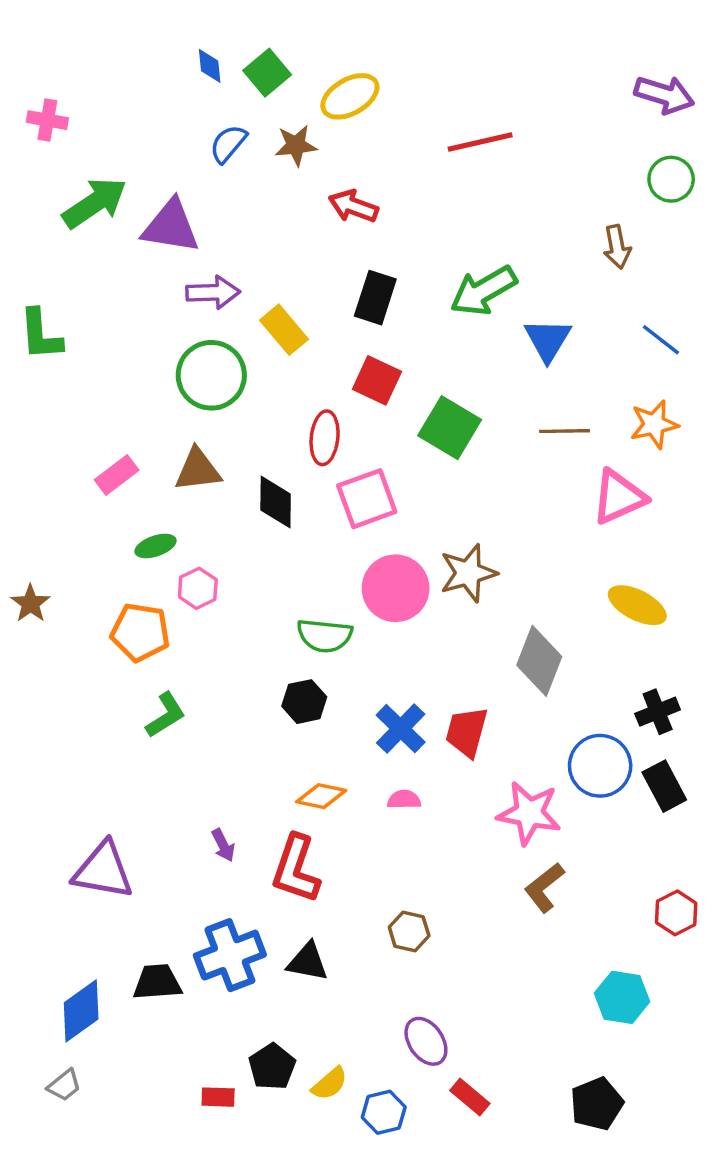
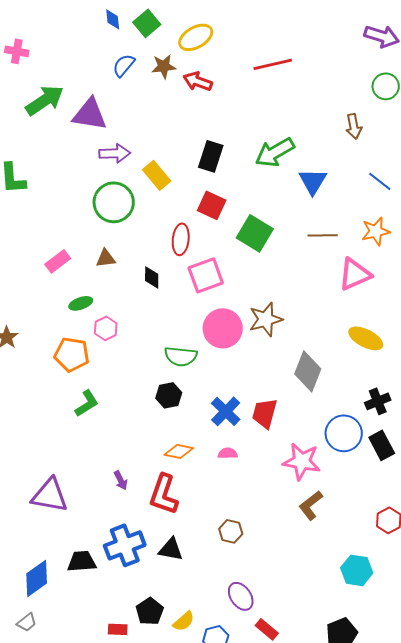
red arrow: (353, 206) -> (198, 81), moved
brown triangle: (198, 470) -> (106, 258), size x0.7
black diamond: (276, 502) -> (152, 277), size x0.7

